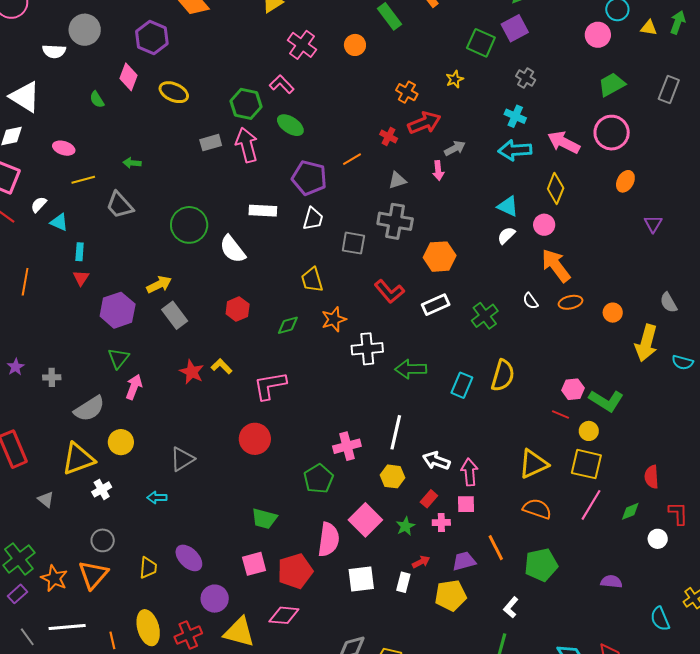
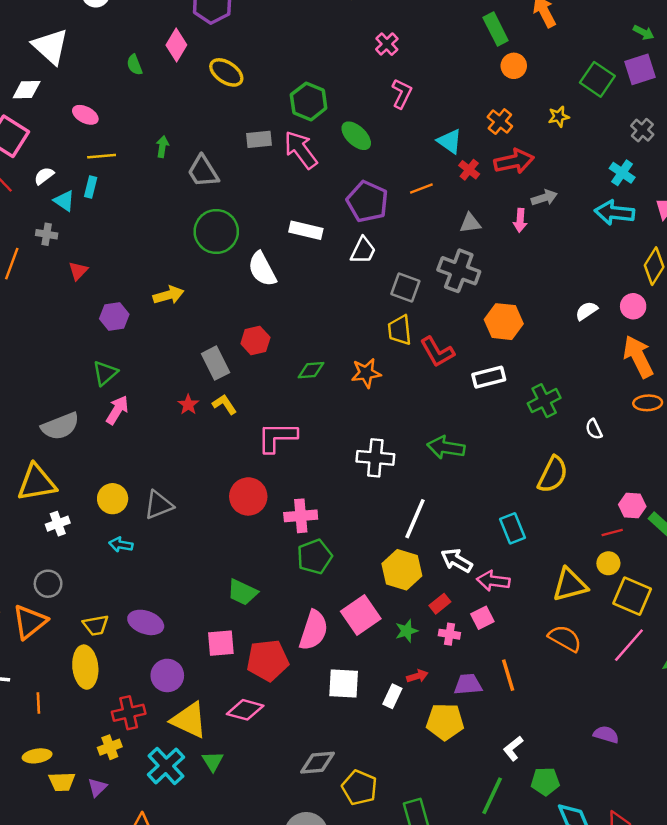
pink cross: (302, 45) -> (387, 44), size x0.7
orange circle: (355, 45) -> (514, 66), moved
pink L-shape: (282, 84) -> (402, 94), moved, turned 60
pink arrow: (247, 145) -> (301, 150), turned -32
green arrow: (132, 163) -> (162, 147), turned 84
gray trapezoid: (120, 205) -> (203, 171), moved
cyan triangle: (508, 206) -> (450, 141), moved
cyan rectangle: (80, 252) -> (91, 187), moved
yellow trapezoid: (312, 280) -> (400, 330), moved
white semicircle: (530, 301) -> (594, 429), moved
purple hexagon: (118, 310) -> (114, 316), size x0.7
gray rectangle: (175, 315) -> (215, 363), moved
white cross: (367, 349) -> (375, 458), moved
red star: (192, 372) -> (188, 405), size x0.7
gray cross: (52, 377) -> (47, 234), moved
cyan rectangle: (462, 385) -> (513, 528), moved, turned -55
red line: (560, 414) -> (612, 532), turned -48
yellow circle: (589, 431) -> (608, 563), moved
yellow circle: (121, 442) -> (113, 499), moved
pink cross: (347, 446) -> (301, 516), moved
pink arrow: (469, 472) -> (493, 581), turned -88
yellow hexagon: (393, 476) -> (402, 570), size x1.4
pink square: (466, 504) -> (482, 618), turned -36
purple ellipse: (189, 558) -> (146, 622), turned -36
green pentagon: (541, 565) -> (545, 781), moved, size x0.7
yellow trapezoid: (148, 568) -> (96, 625), turned 65
purple semicircle: (611, 582) -> (606, 734), moved
yellow ellipse: (148, 628) -> (85, 667), moved

